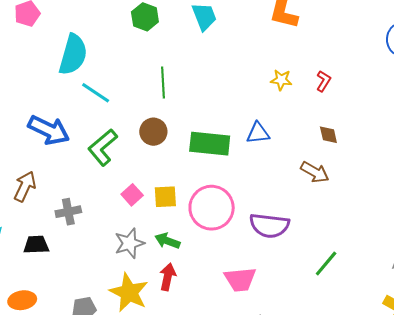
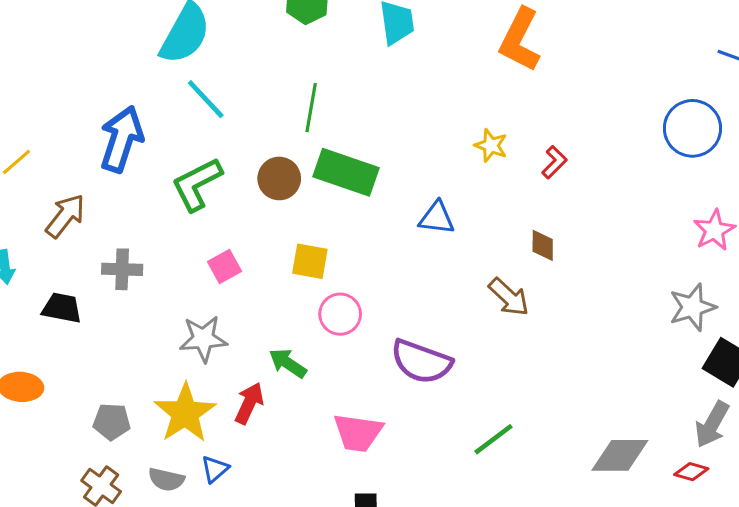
blue arrow: (49, 130) -> (122, 139), turned -111
green rectangle: (210, 144) -> (346, 172), moved
yellow square: (165, 197) -> (310, 261), moved
pink circle: (212, 208) -> (340, 314), size x0.6
green arrow: (167, 241) -> (288, 363), moved

